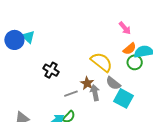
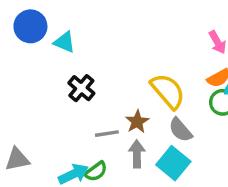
cyan triangle: (28, 37) -> (64, 42), moved, turned -32
gray arrow: (95, 93) -> (137, 154), moved
cyan square: (124, 98) -> (173, 163), moved

